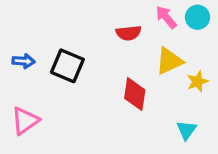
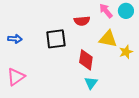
yellow triangle: (169, 61) -> (108, 39), turned 36
black square: (67, 66) -> (56, 39), moved, turned -30
cyan triangle: (187, 130) -> (91, 83), moved

